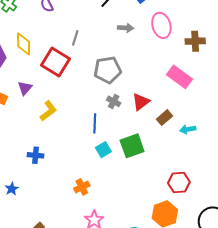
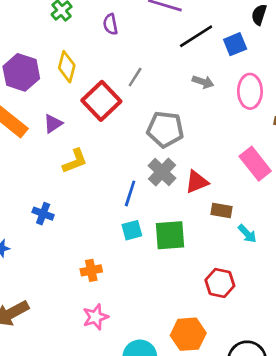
gray cross: (114, 101) -> (162, 172), size x1.5
brown rectangle: (164, 118) -> (222, 210), turned 35
cyan arrow: (188, 129) -> (247, 234), turned -140
red hexagon: (179, 182) -> (220, 283), moved

